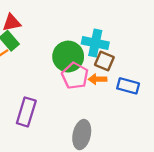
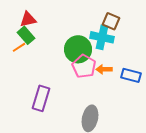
brown square: (104, 61) -> (111, 21), moved

